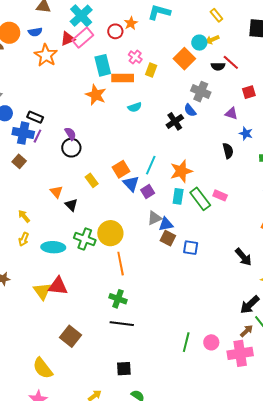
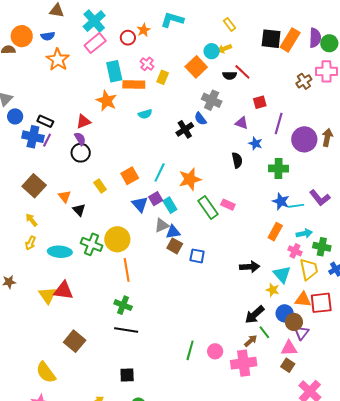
red triangle: (68, 39) -> (83, 122), moved
brown square: (19, 161) -> (34, 186), moved, size x1.6
blue triangle: (131, 184) -> (140, 204), moved
cyan rectangle: (178, 196) -> (170, 205), moved, turned -42
black arrow: (243, 257) -> (250, 267), turned -54

